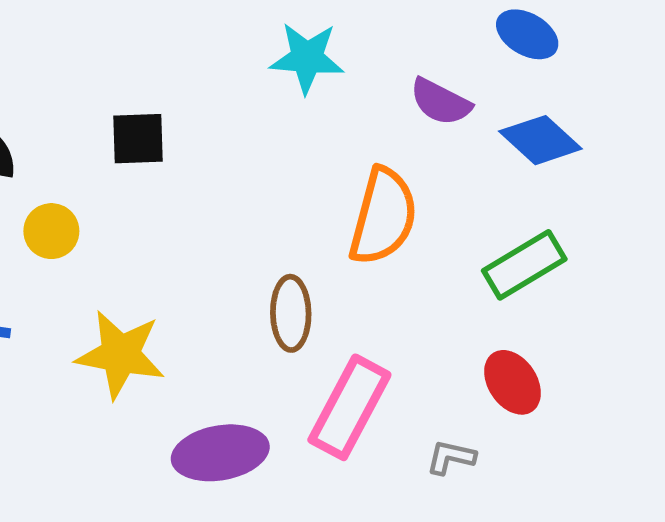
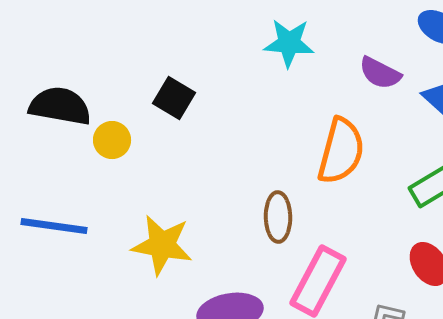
black square: (138, 139) -> (174, 98), turned 33
yellow circle: (51, 231) -> (112, 140), moved

